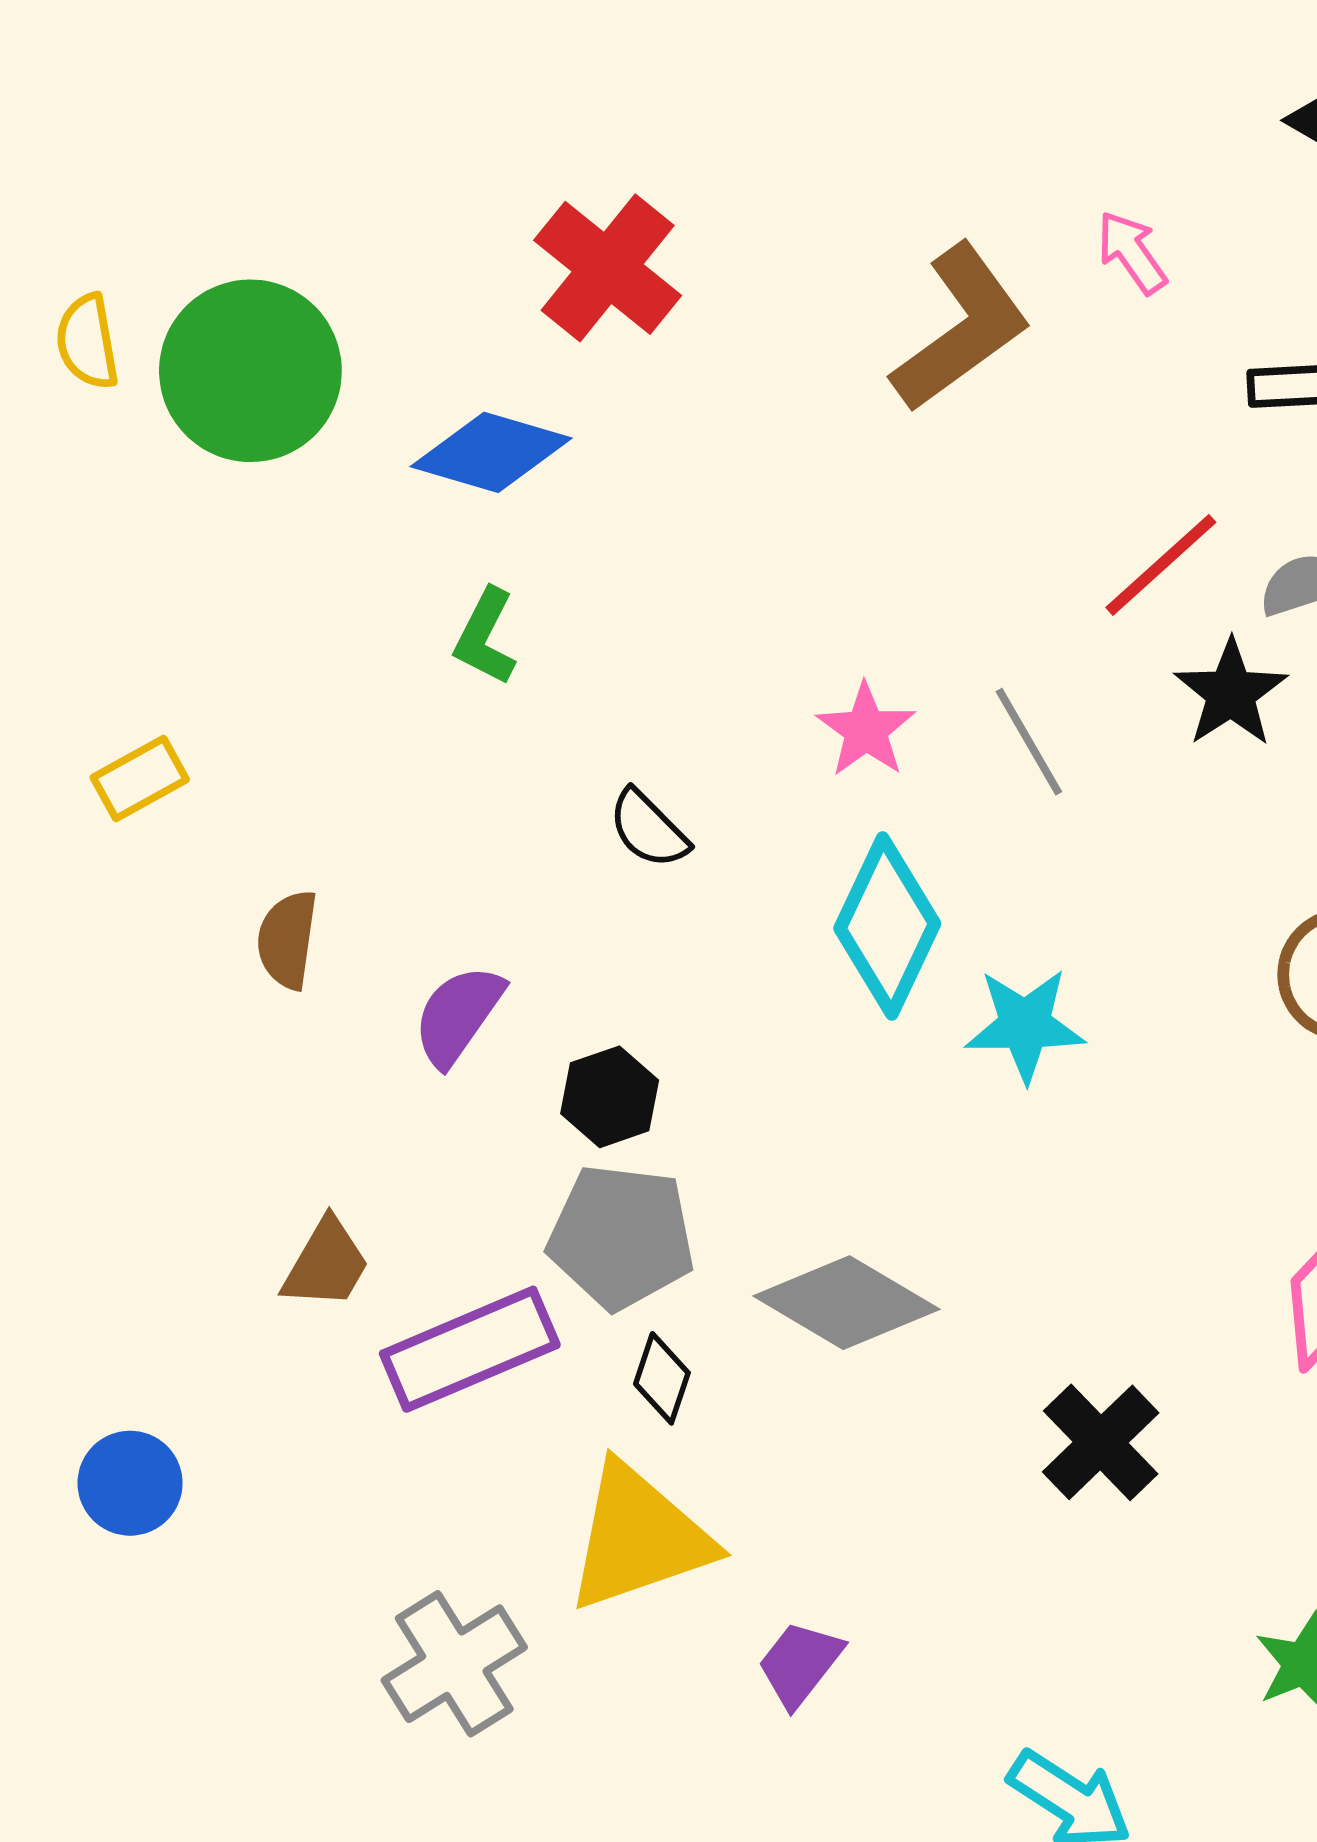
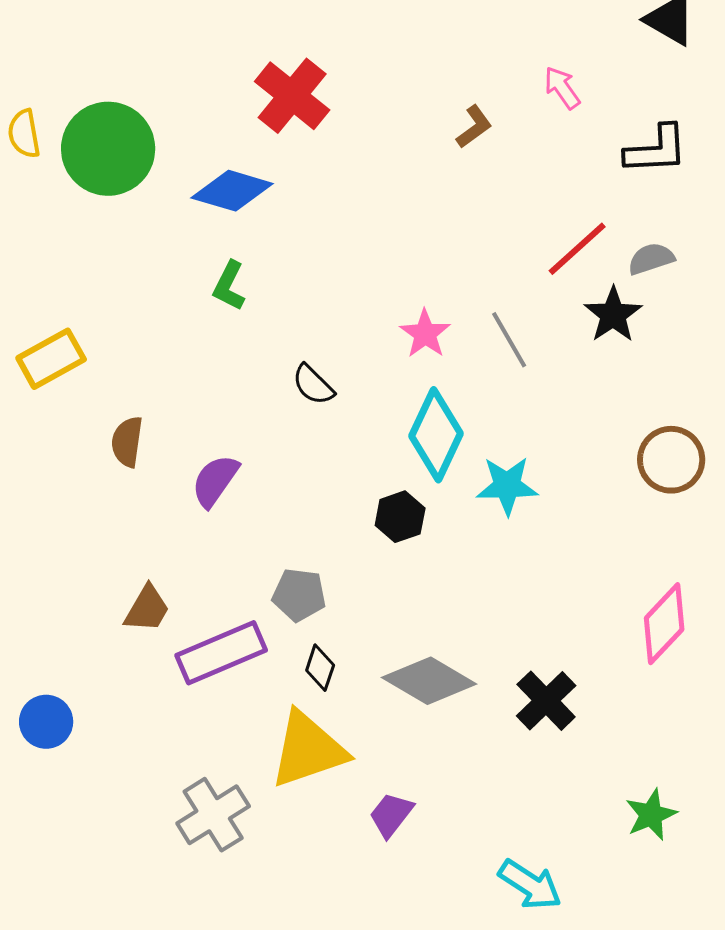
brown L-shape: (961, 328) -> (474, 127), size x0.5
yellow rectangle: (140, 778) -> (51, 359), size x1.4
black hexagon: (610, 1097) -> (400, 517), moved
gray pentagon: (621, 1237) -> (299, 595), size x0.7
gray diamond: (846, 1303) -> (429, 681), moved

